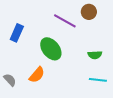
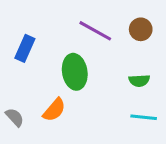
brown circle: (89, 12) -> (141, 29), moved
green ellipse: (51, 49) -> (75, 72), turned 30

